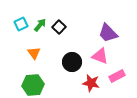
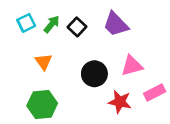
purple trapezoid: (108, 33) -> (116, 24), moved
pink triangle: (100, 56) -> (132, 66), turned -36

